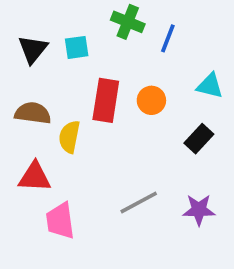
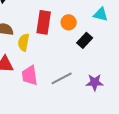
black rectangle: (199, 139) -> (85, 40), moved
pink trapezoid: (60, 221) -> (30, 75), moved

